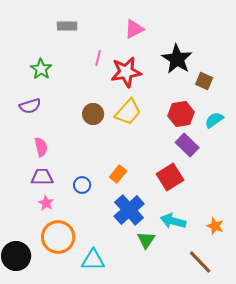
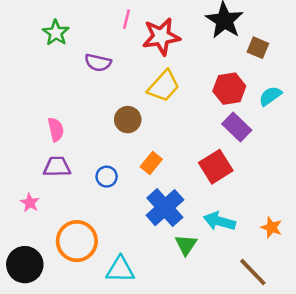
purple semicircle: (30, 106) -> (98, 63), moved, turned 30
brown circle: (93, 114) -> (128, 120), moved
pink star: (46, 203) -> (30, 203), moved

